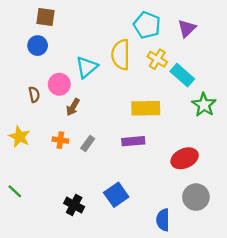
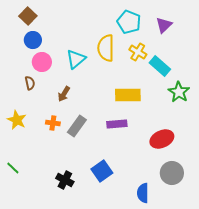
brown square: (46, 17) -> (28, 16), moved, turned 36
pink circle: (59, 84) -> (42, 62), moved
gray rectangle: (88, 143) -> (77, 126), size x1.5

